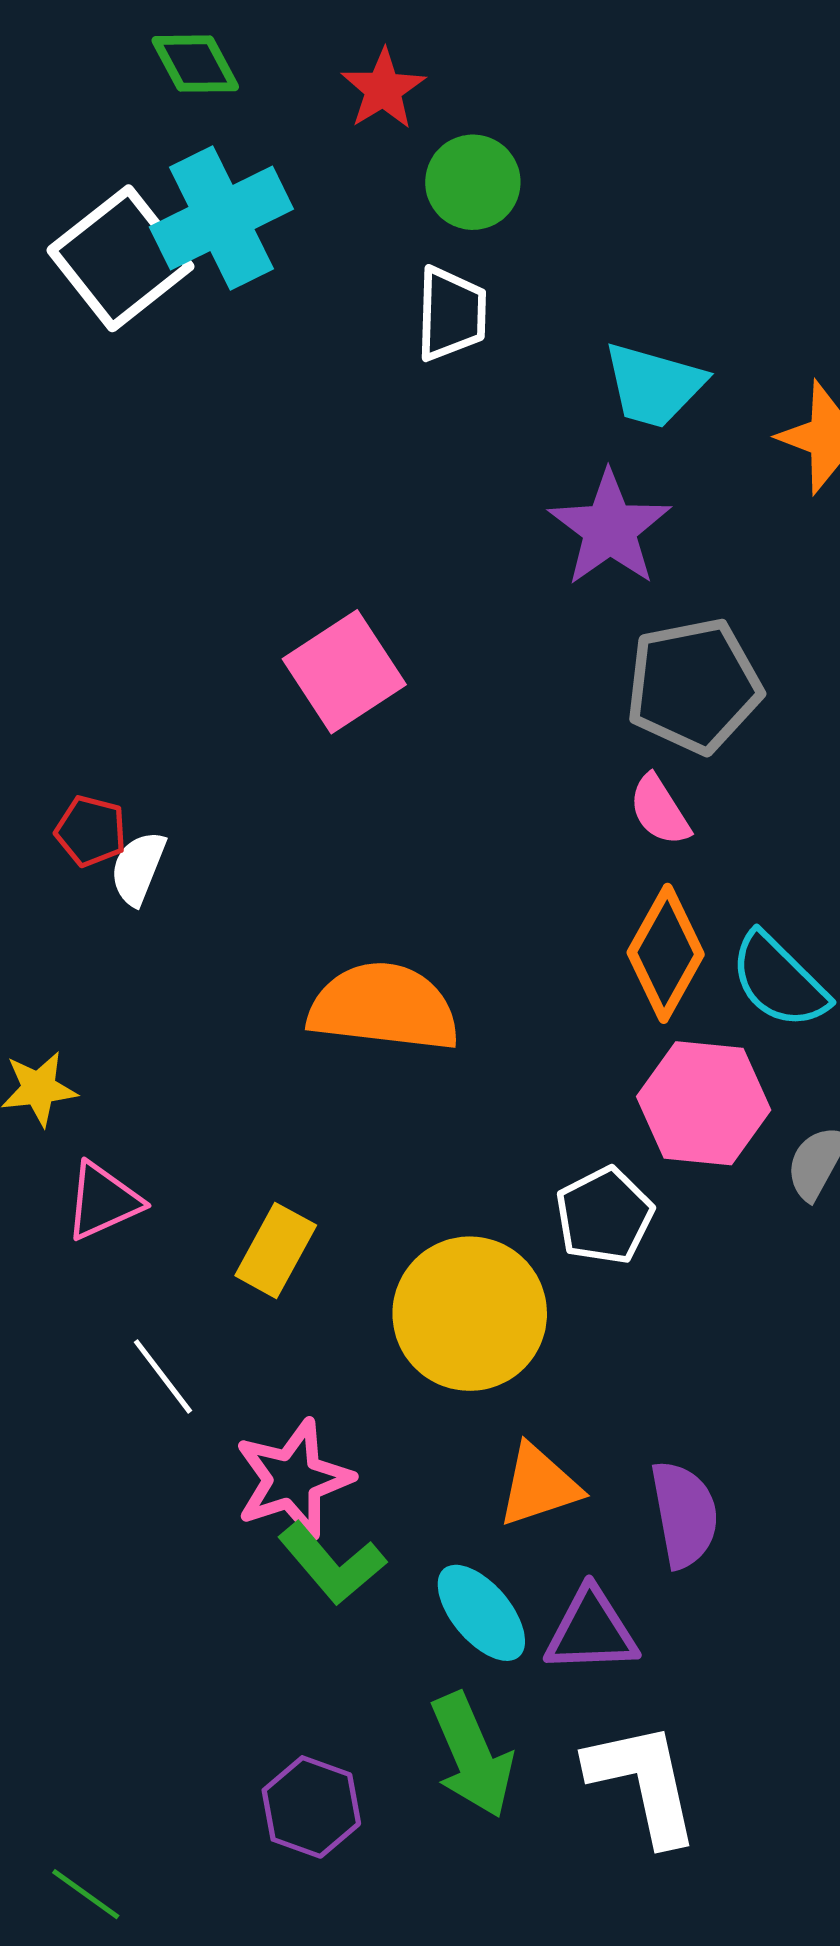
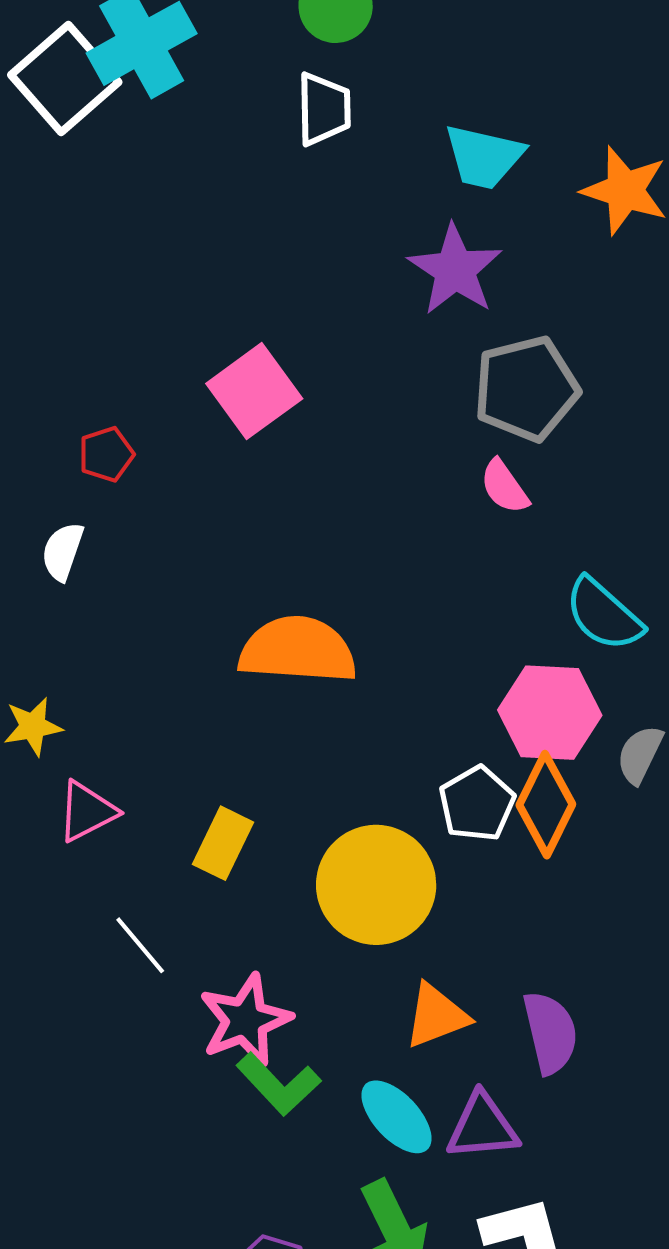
red pentagon: (91, 831) -> (106, 454), moved, turned -30
white semicircle: (138, 868) -> (63, 551), moved
orange diamond: (666, 953) -> (546, 805), moved

